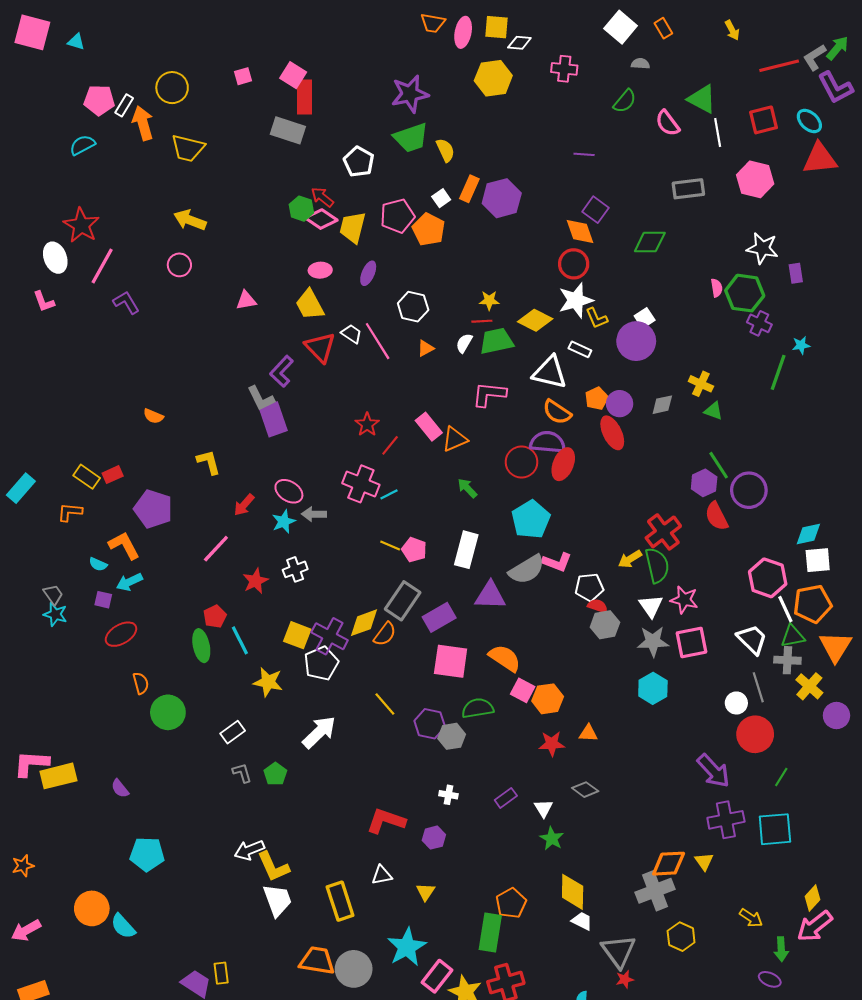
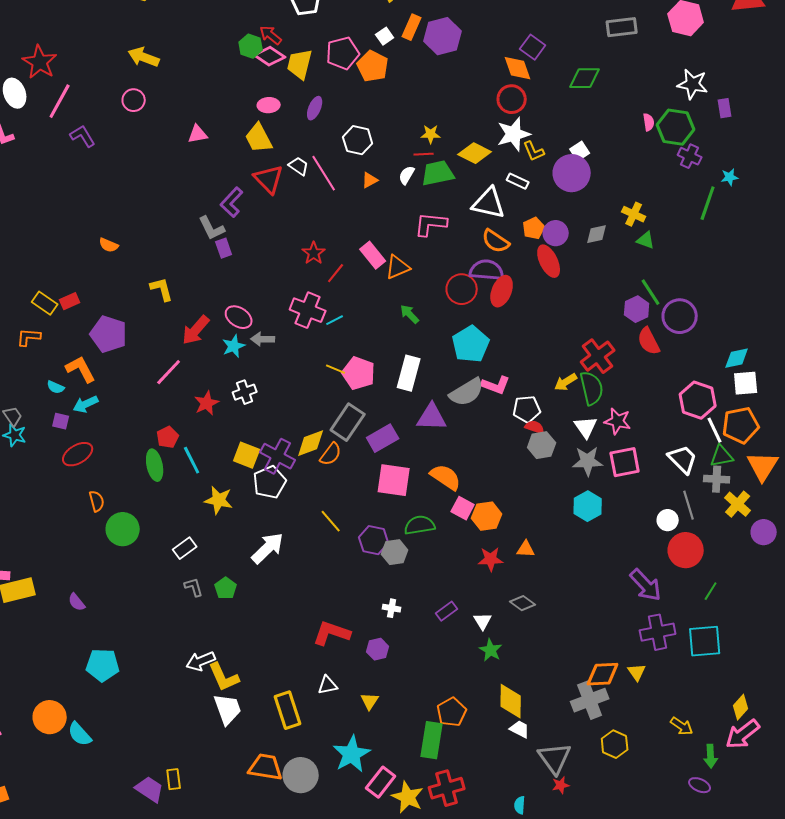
purple rectangle: (273, 419) -> (224, 248), size x0.6
red arrow: (244, 505) -> (196, 330), size x1.4
pink pentagon: (414, 550) -> (359, 373), size x1.4

